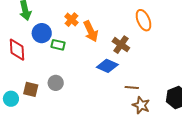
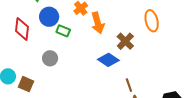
gray circle: (56, 83) -> (50, 58), moved
brown line: (132, 87) -> (129, 85), turned 56
brown square: (31, 89) -> (26, 84), moved

